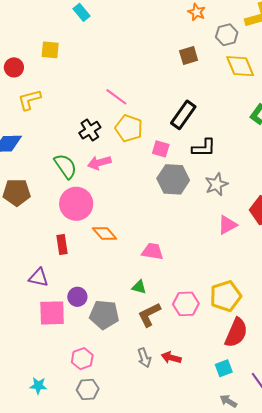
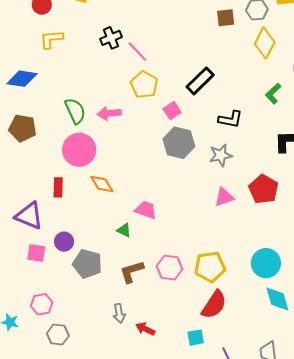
brown square: (189, 56) -> (226, 18), moved
yellow diamond: (240, 66) -> (265, 43), turned 40
black cross: (90, 130) -> (111, 38), moved
black L-shape: (204, 148) -> (230, 119), moved
pink square: (161, 149) -> (172, 111), turned 30
purple triangle: (38, 278) -> (29, 216), size x1.4
green triangle: (139, 287) -> (124, 230), moved
pink square: (52, 313) -> (36, 253), size x0.7
red arrow: (171, 358) -> (145, 329), moved
pink hexagon: (82, 359) -> (42, 304), moved

